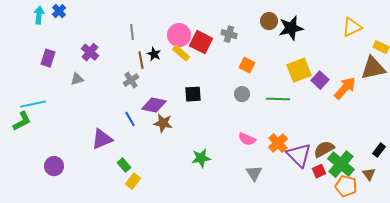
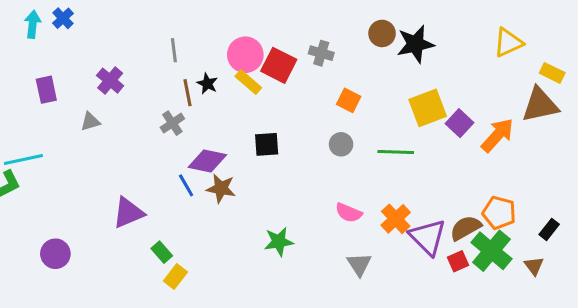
purple rectangle: (48, 58) -> (46, 90), turned -30
blue line: (130, 119) -> (186, 185), moved
orange pentagon: (346, 186) -> (499, 213), moved

